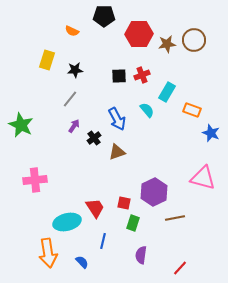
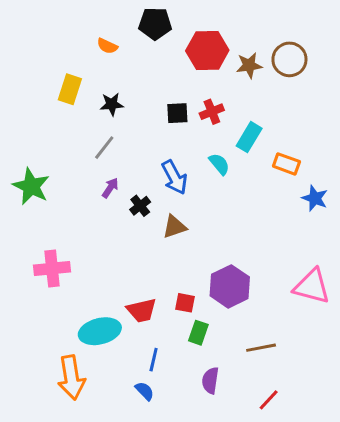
pink triangle: (203, 178) -> (312, 286), moved
red trapezoid: (95, 208) -> (142, 310), turned 110
brown line: (175, 218) -> (261, 348), moved
blue semicircle: (82, 262) -> (145, 391), moved

